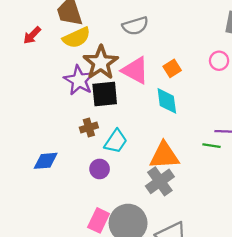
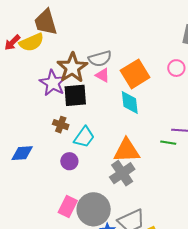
gray semicircle: (135, 26) -> (100, 59), moved
yellow semicircle: (76, 38) -> (32, 42), moved
orange square: (172, 68) -> (135, 74), size x1.8
pink triangle: (135, 70) -> (103, 75), size x0.6
brown cross: (89, 127) -> (61, 125), turned 35

